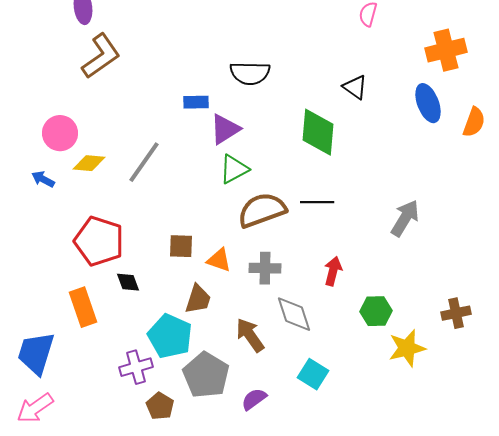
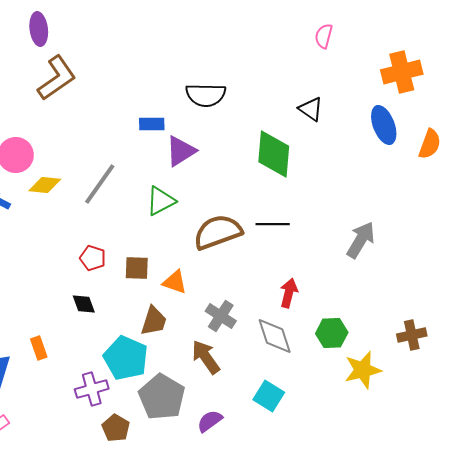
green triangle: (234, 169) -> (161, 201), moved
red pentagon: (99, 241) -> (93, 258), moved, size x0.5
gray cross: (265, 268) -> (221, 316), moved, turned 32
orange rectangle: (83, 307) -> (39, 348), moved, size x0.6
gray diamond: (294, 314) -> (275, 336), moved

